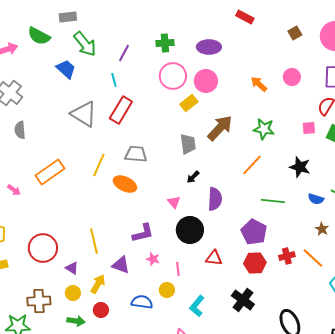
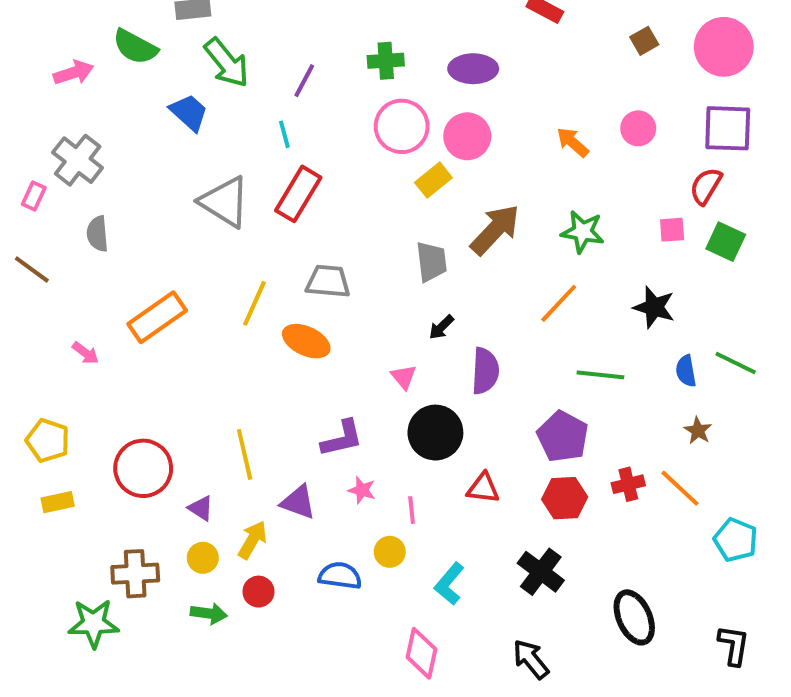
blue semicircle: (316, 199) -> (686, 371), turned 63

